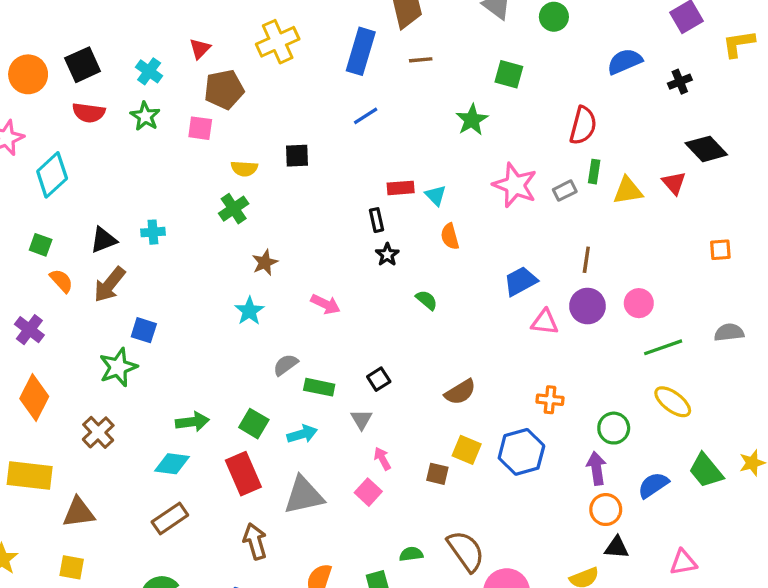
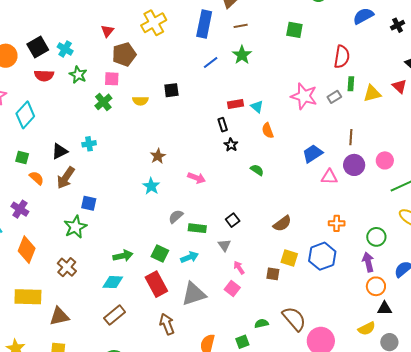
cyan cross: (149, 71) -> (65, 49), moved
green star: (472, 120) -> (242, 55), moved
green cross: (234, 209) -> (103, 102), moved

